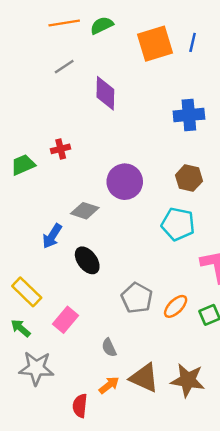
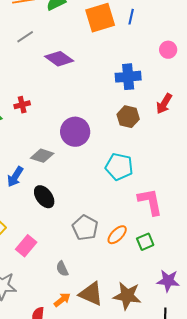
purple diamond: (105, 93) -> (59, 59), turned -56
brown hexagon: (189, 178) -> (128, 117), moved

